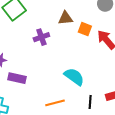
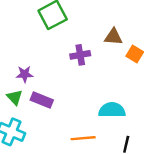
cyan semicircle: (74, 77) -> (112, 110), turned -45

